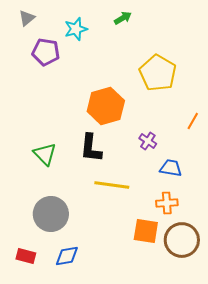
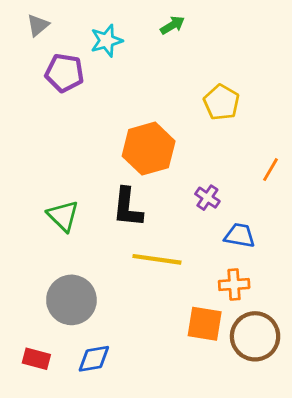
yellow pentagon: (158, 73) -> (221, 102), size x0.7

